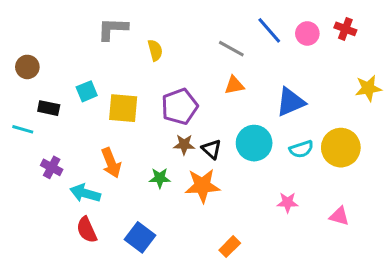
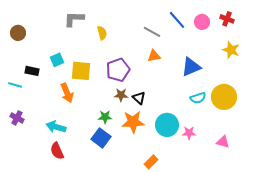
brown circle: (27, 67) -> (18, 33), moved
yellow star: (368, 88) -> (231, 50), moved, turned 30
cyan circle: (254, 143) -> (167, 125), moved
orange arrow: (111, 163) -> (67, 93), moved
purple cross: (52, 167) -> (17, 118), moved
blue square: (140, 237) -> (101, 138), moved

